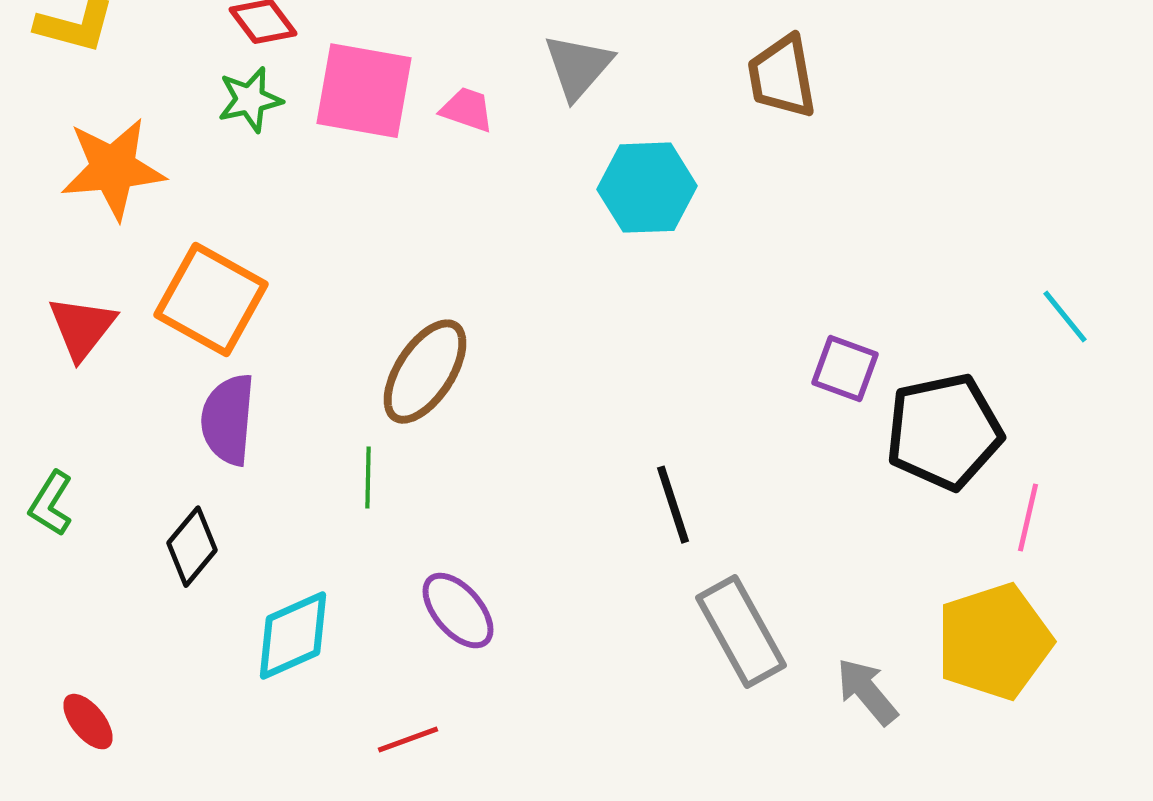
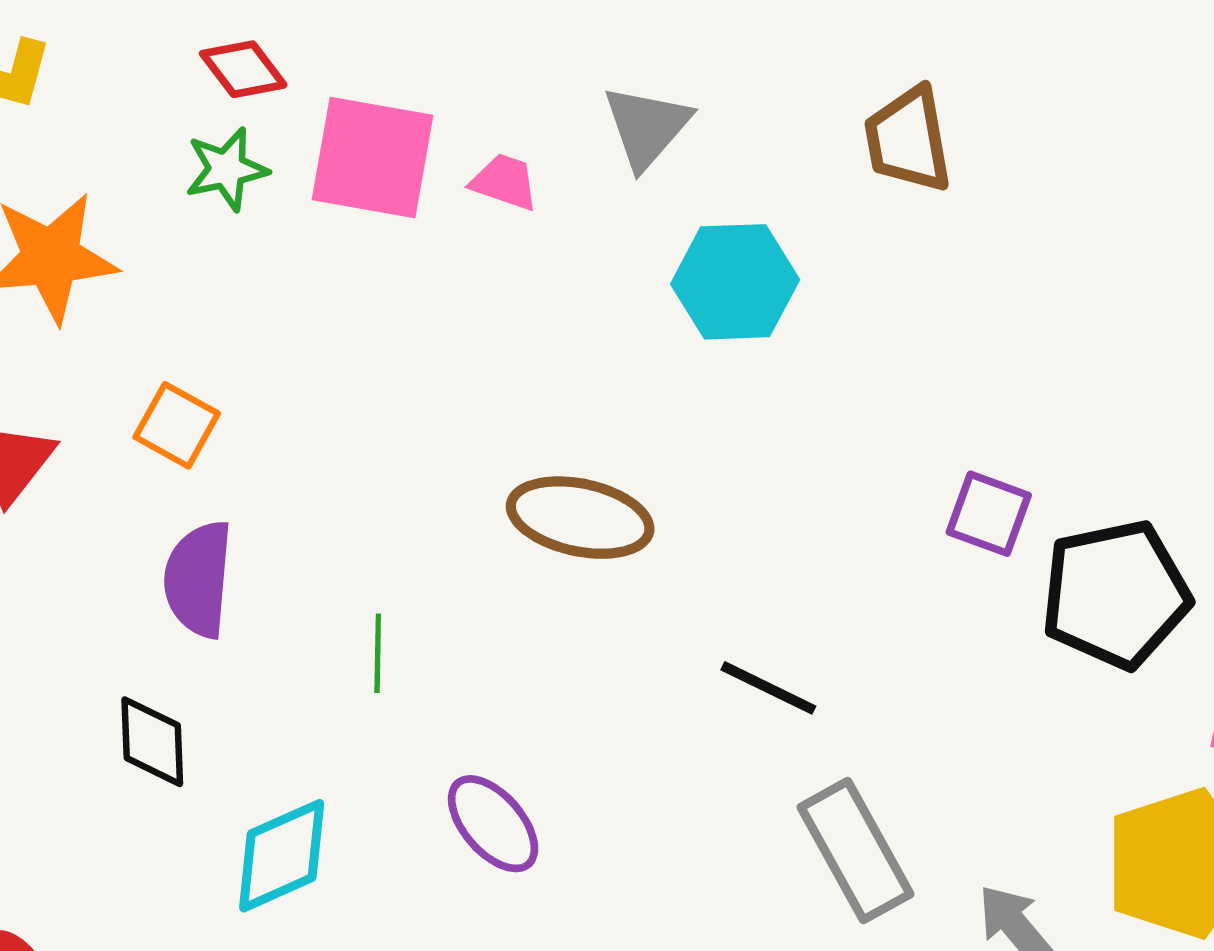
orange square: (211, 300) -> (177, 425), size x0.6
brown ellipse: (425, 372) -> (580, 518), moved, turned 69
black line: (673, 505) -> (768, 688), turned -46
black diamond: (192, 547) -> (152, 742), turned -42

